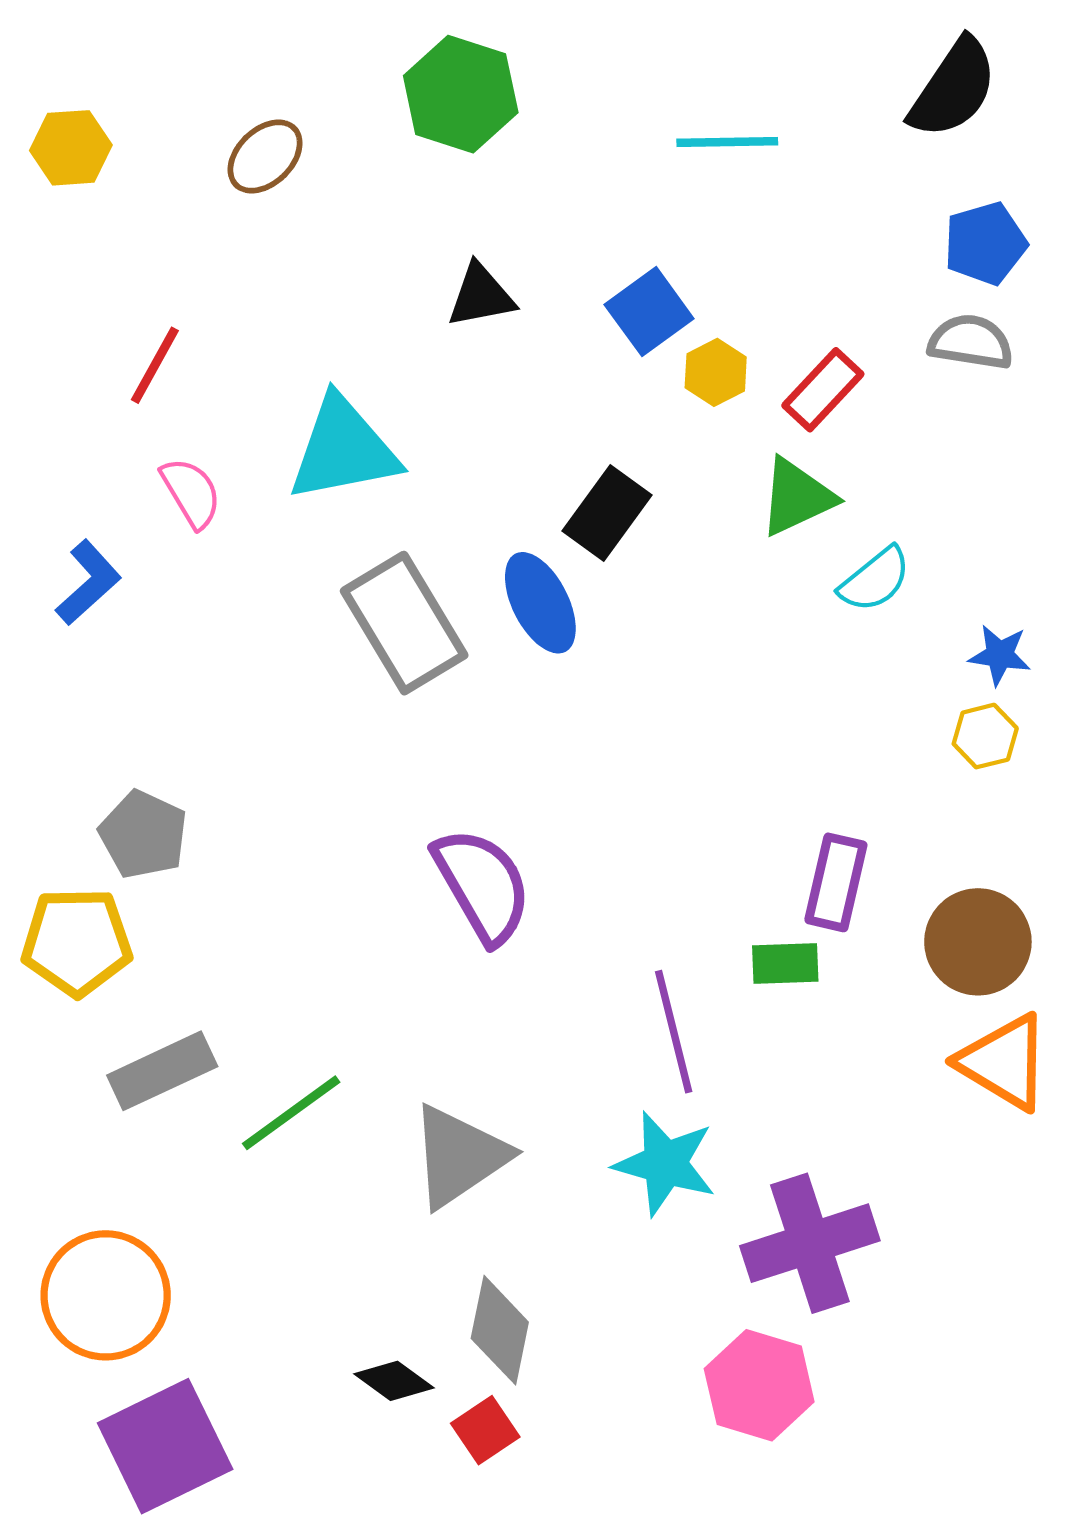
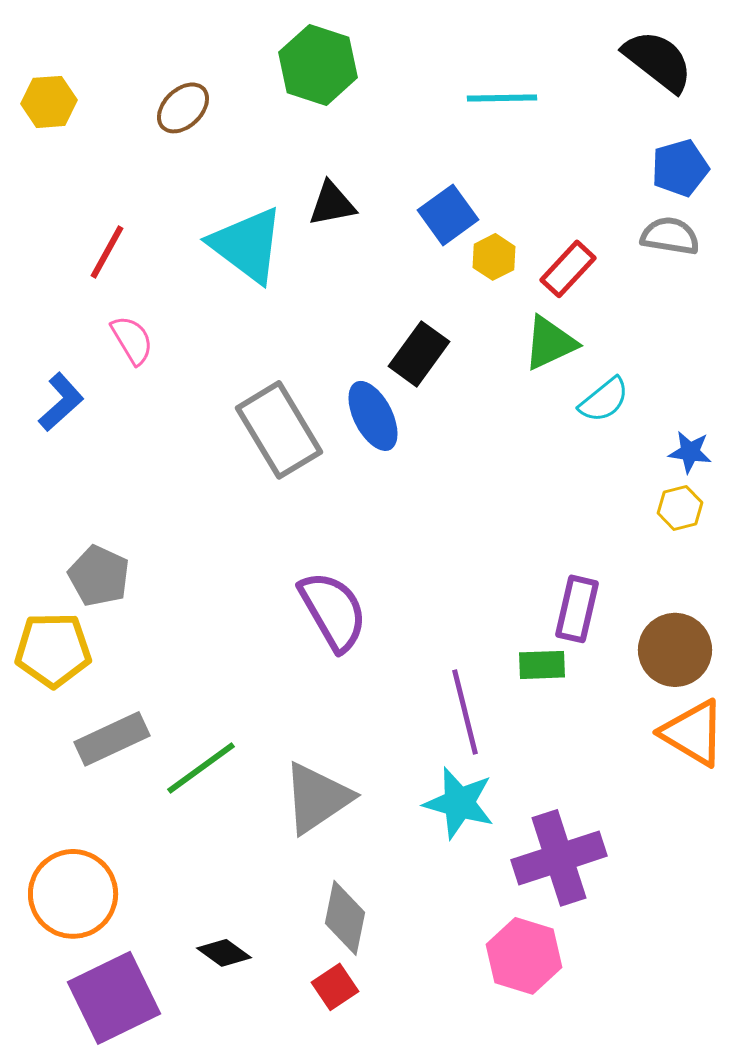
black semicircle: (953, 88) -> (658, 61), turned -86
cyan triangle: (343, 449) -> (247, 245), moved, turned 48
black diamond: (394, 1381) -> (224, 953), moved

